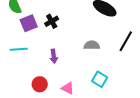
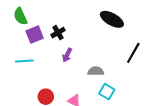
gray semicircle: (92, 45) -> (96, 71), moved
purple arrow: (54, 56) -> (67, 55), moved, turned 32

